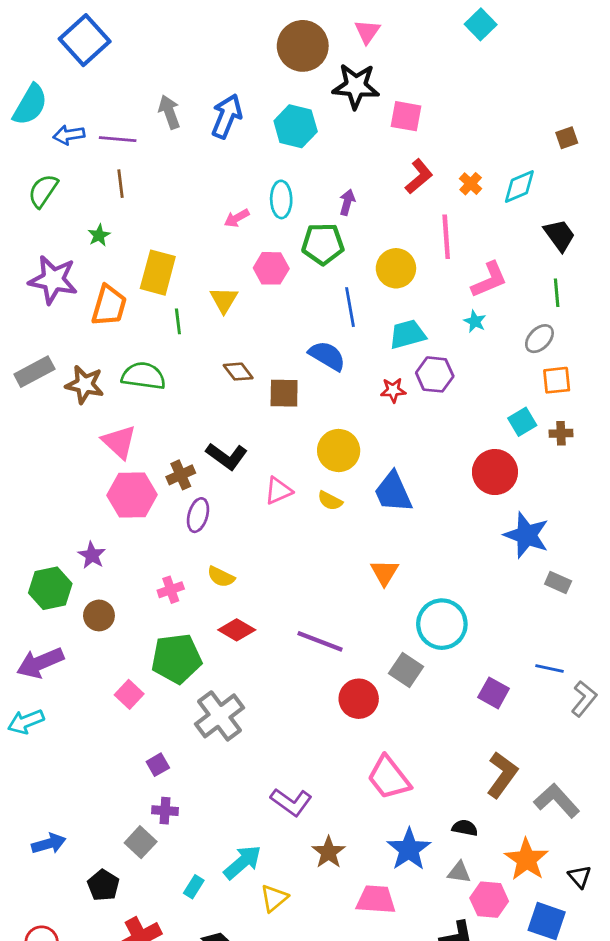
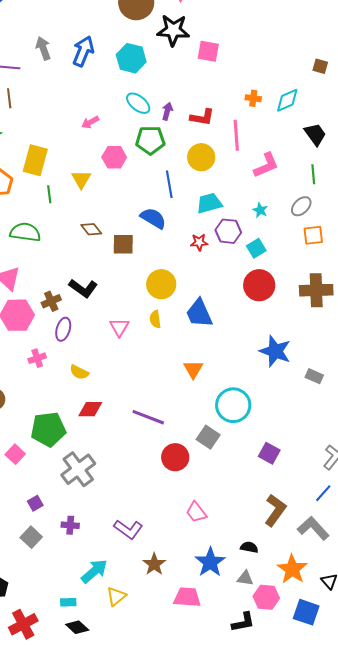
brown square: (567, 138) -> (320, 66), turned 35
red L-shape: (419, 176) -> (202, 117), moved, turned 50
orange cross: (471, 184) -> (253, 98), turned -35
cyan ellipse: (281, 199) -> (138, 103), moved, turned -50
cyan star: (475, 321) -> (260, 210), moved
cyan square: (522, 422) -> (256, 248), moved
brown cross: (561, 433) -> (316, 290), moved, size x2.0
red circle: (495, 472) -> (259, 285), moved
pink triangle: (278, 491) -> (119, 327), moved, turned -35
yellow semicircle: (330, 501) -> (155, 319), turned 54
blue star: (527, 535) -> (275, 351), moved
pink cross: (171, 590) -> (37, 358), moved
red diamond: (237, 630) -> (90, 409), turned -30
blue line: (549, 669) -> (323, 493), moved, turned -60
pink trapezoid: (389, 778) -> (196, 512), size x0.7
purple cross: (165, 811) -> (70, 525), moved
gray square: (141, 842) -> (31, 537), moved
cyan rectangle: (194, 887) -> (68, 602), moved, turned 56

